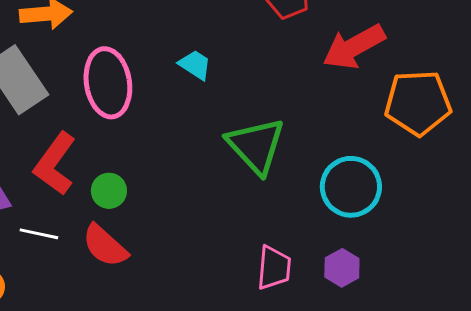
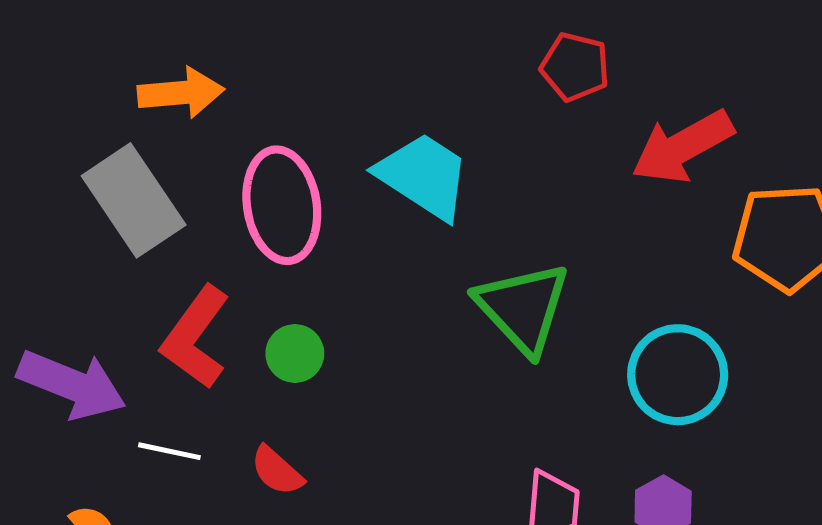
cyan trapezoid: (195, 65) -> (424, 176), size x1.8
green circle: (109, 191) -> (295, 353), moved
red semicircle: (105, 246) -> (277, 471), size x0.7

